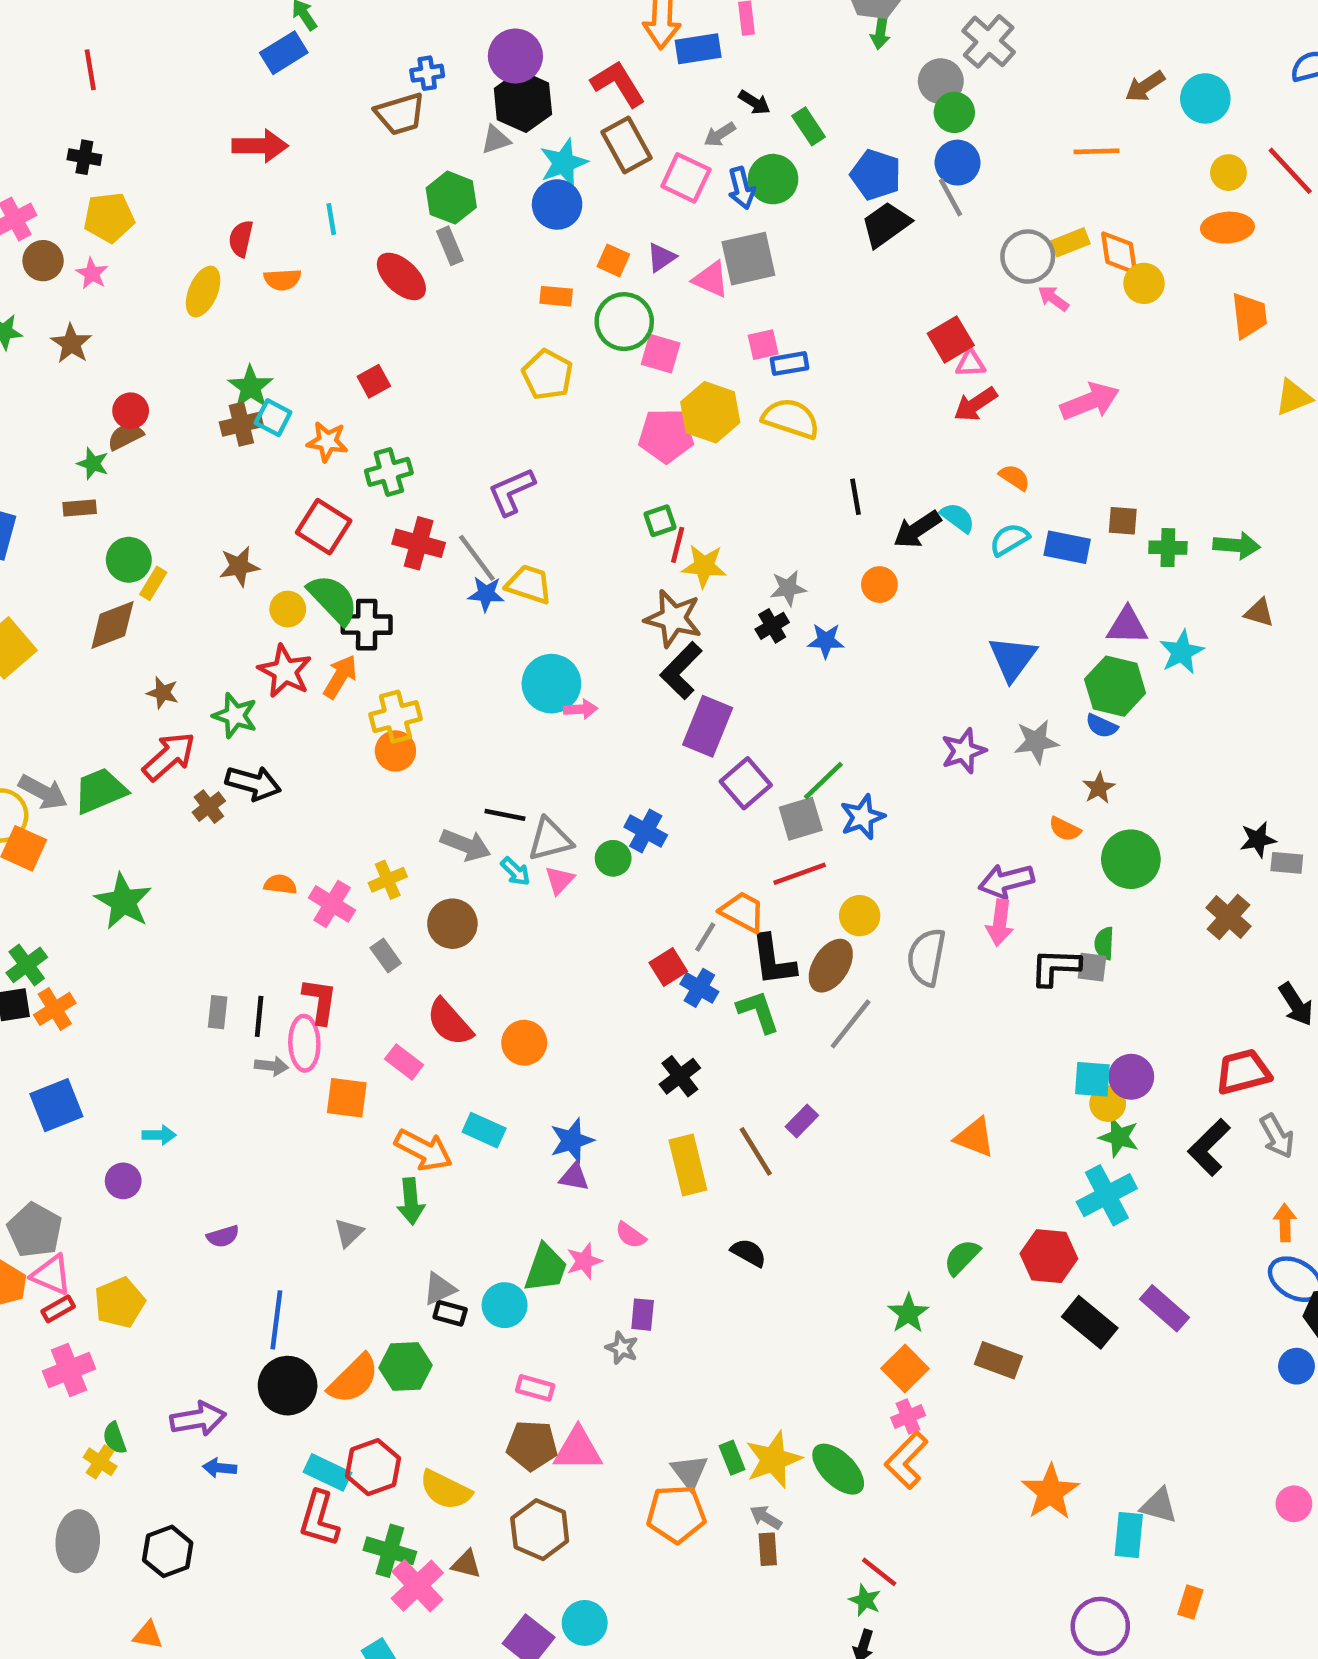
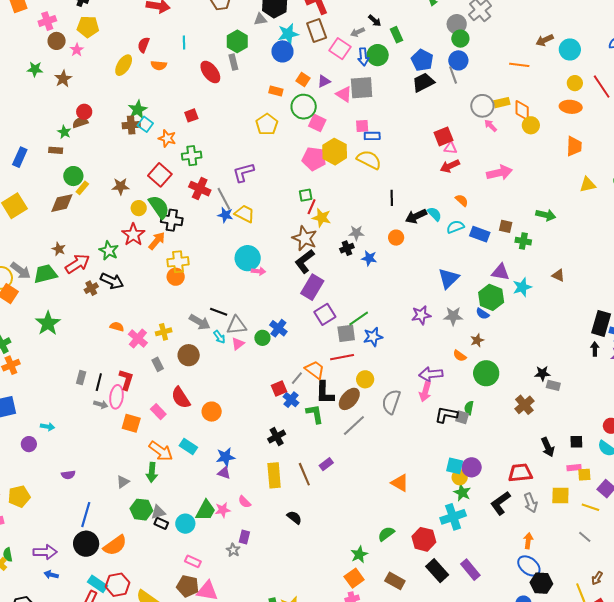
green arrow: (1237, 545) -> (546, 215), moved
brown star: (163, 693) -> (59, 249), moved
green hexagon: (405, 1367) -> (141, 510), moved

